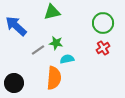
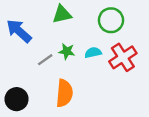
green circle: (103, 23) -> (111, 20), moved
red cross: (103, 48) -> (123, 57), size x1.6
cyan semicircle: (67, 59) -> (93, 53), moved

